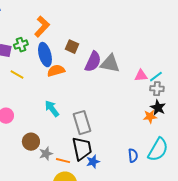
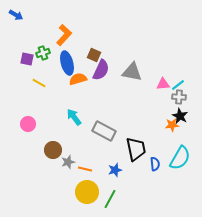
purple semicircle: (93, 62) -> (101, 70), moved
gray rectangle: (82, 123) -> (104, 131), turned -45
black trapezoid: (82, 149) -> (136, 149), moved

